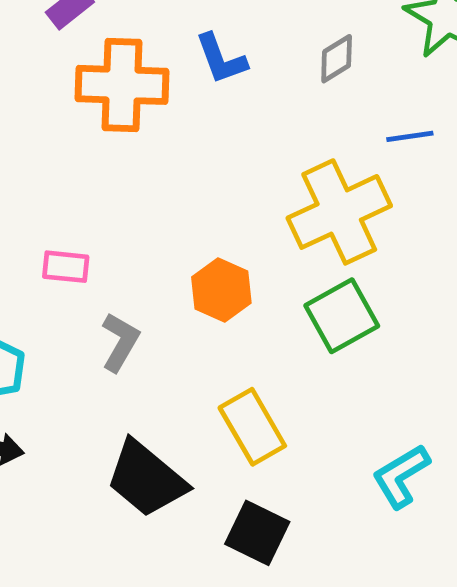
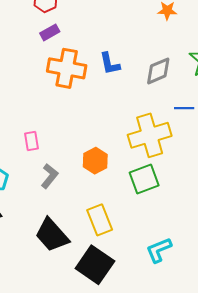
gray diamond: (337, 59) -> (158, 71), size x1.4
pink rectangle: (66, 267) -> (32, 141), turned 66
black square: (257, 533) -> (95, 265), size x1.4

